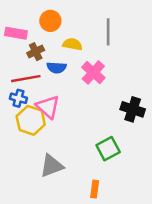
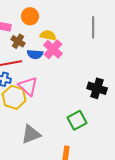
gray line: (108, 32) -> (93, 27), moved
brown cross: (36, 52) -> (18, 41), turned -32
pink cross: (93, 72) -> (53, 49), moved

